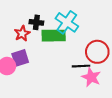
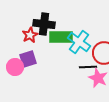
black cross: (36, 22) -> (44, 24), size x1.5
cyan cross: (67, 22) -> (79, 42), moved

